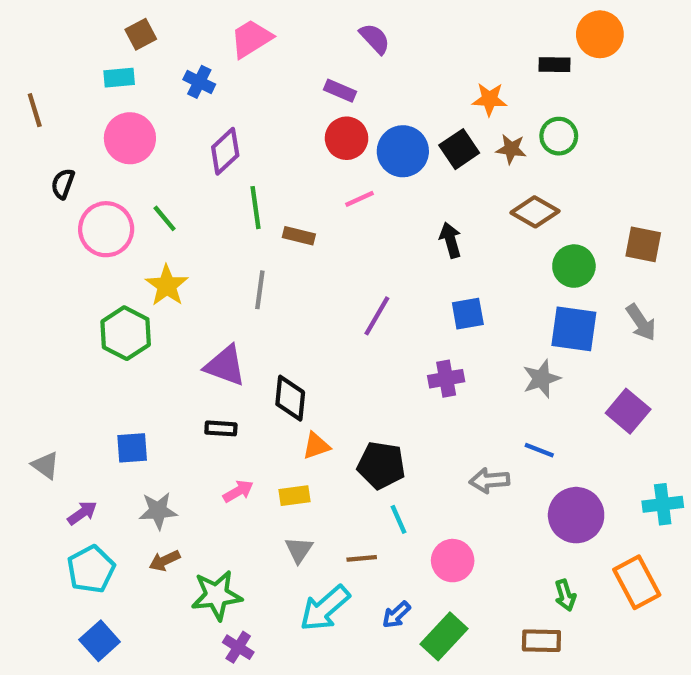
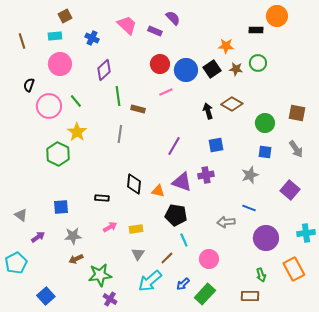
pink trapezoid: (251, 39) -> (127, 25), moved, turned 75
purple rectangle: (340, 91) -> (155, 31), moved
brown line: (35, 110) -> (22, 41), moved
brown diamond: (535, 212) -> (232, 104), moved
blue square: (574, 329) -> (265, 152), size x0.6
purple triangle: (225, 366) -> (182, 182), moved
orange triangle: (316, 446) -> (158, 191), moved, turned 32
brown line: (362, 558) -> (167, 258), turned -40
cyan pentagon: (91, 569) -> (16, 263), moved

